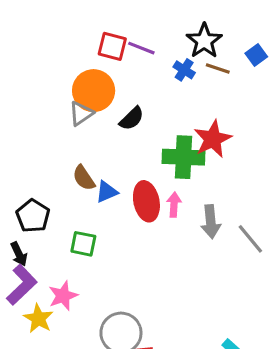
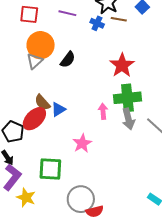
red square: (112, 46) -> (29, 14), moved
green cross: (183, 157) -> (127, 98), moved
red ellipse: (146, 201) -> (34, 119), moved, turned 65
green square: (83, 244) -> (50, 169), moved, size x1.4
pink star: (63, 296) -> (82, 143), moved

